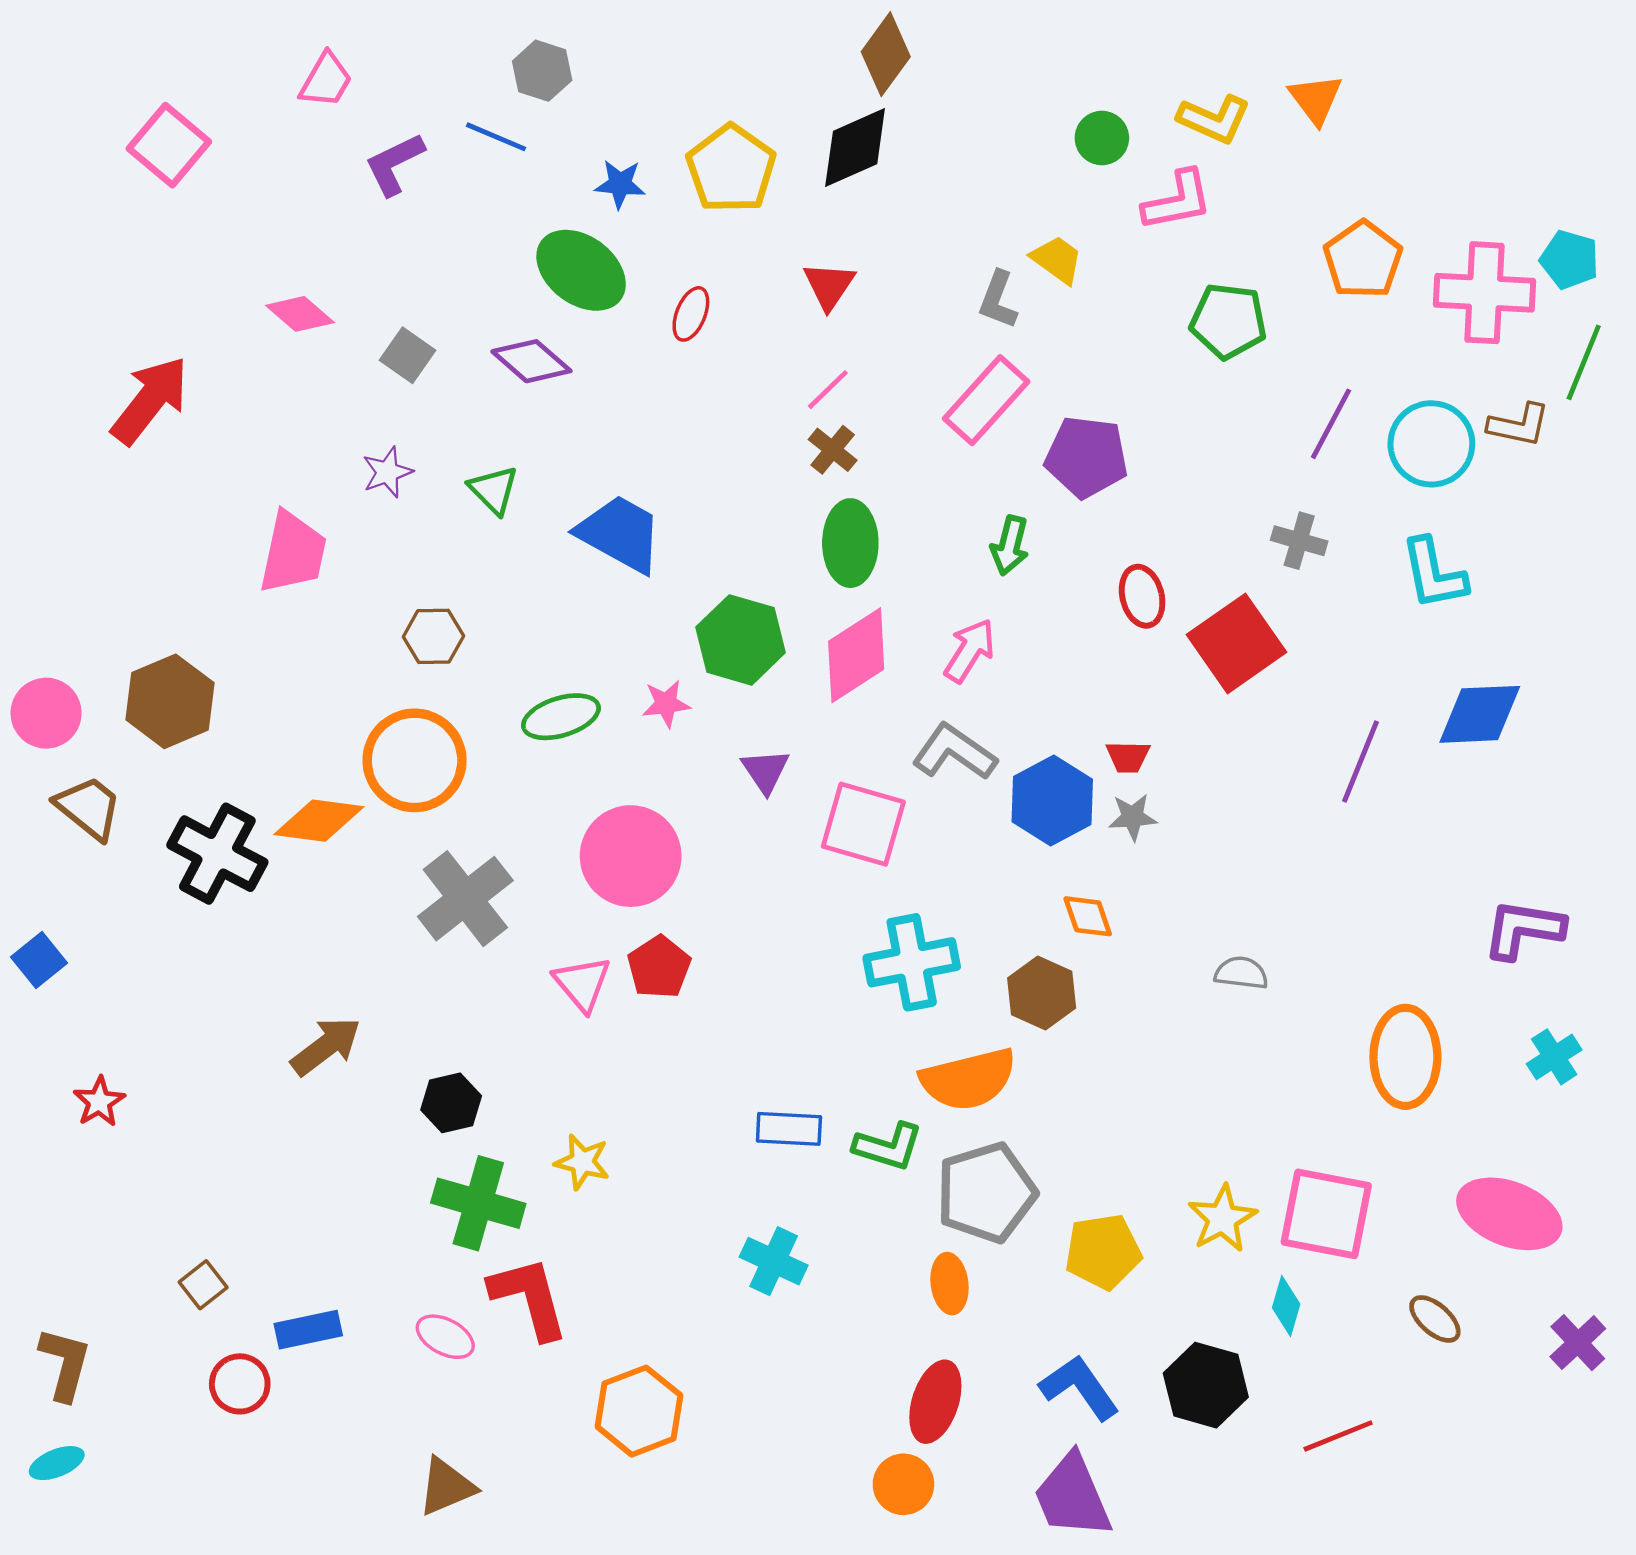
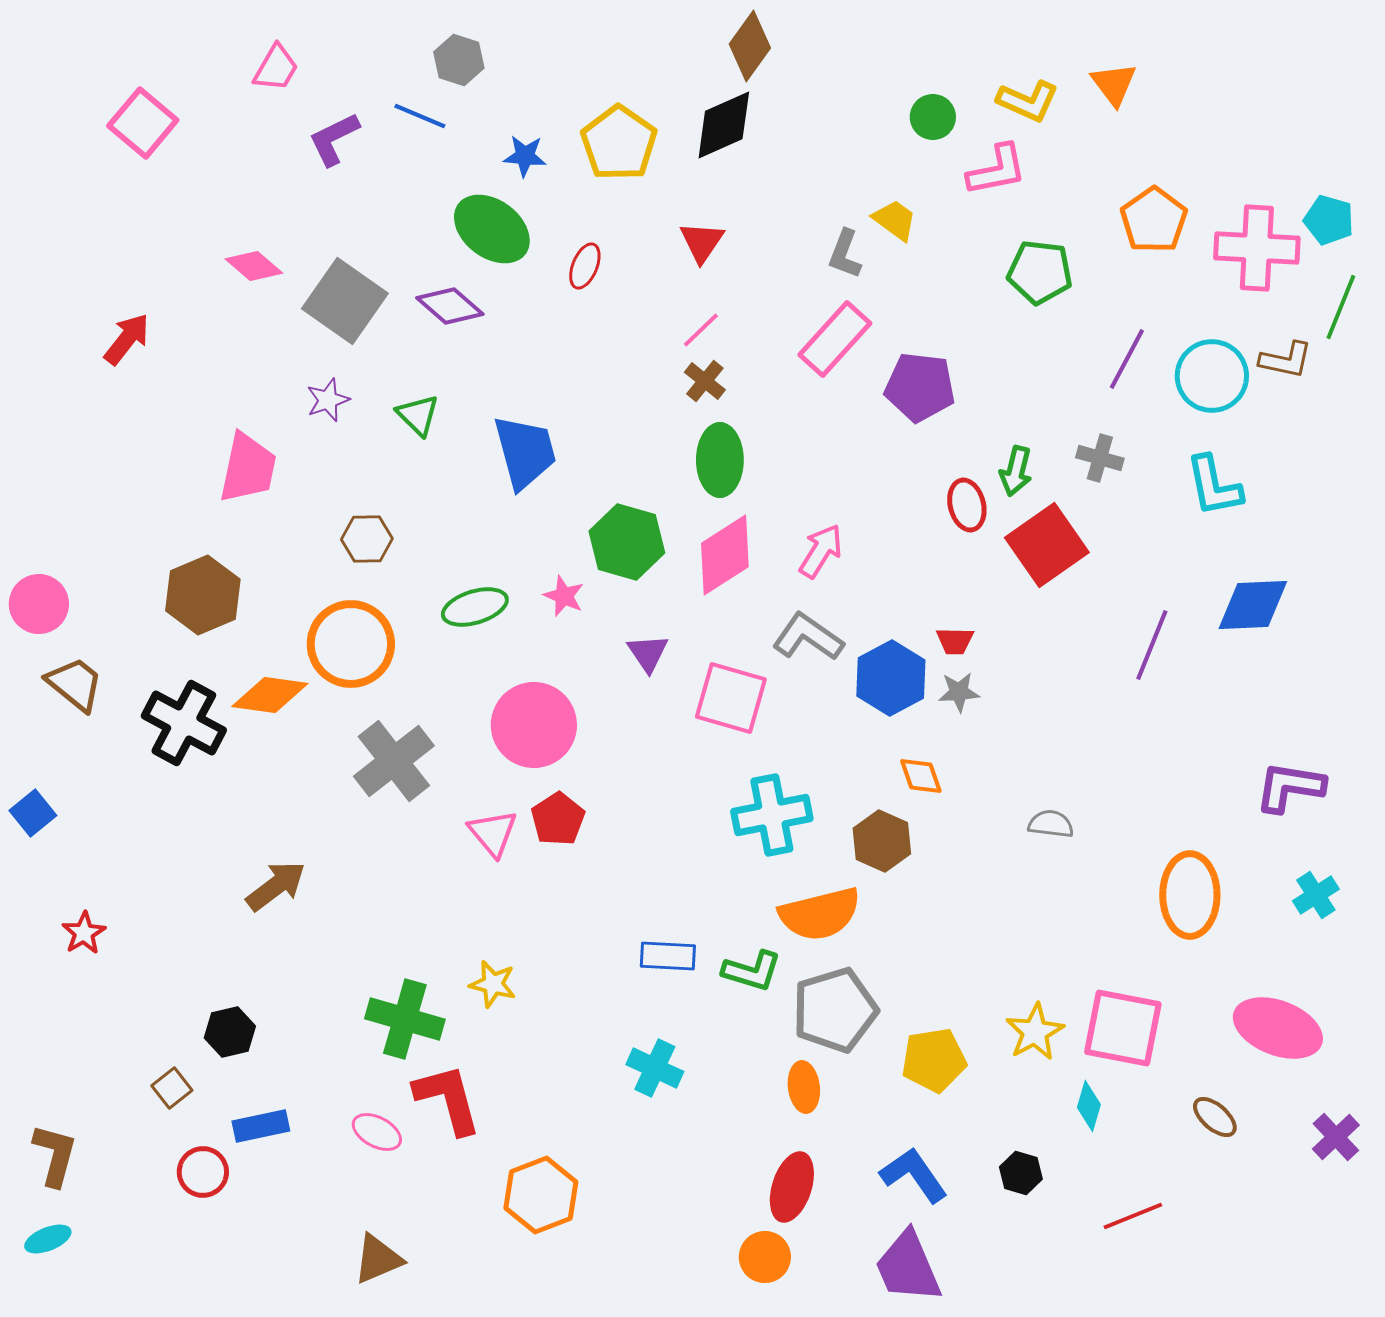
gray square: (407, 355) -> (345, 301), size x1.8
red arrow: (150, 400) -> (127, 339), size x0.7
blue trapezoid: (620, 534) -> (525, 452), turned 46
green arrow: (1010, 545) -> (1016, 471), moved
brown hexagon: (170, 701) -> (203, 595), moved
pink star: (666, 704) -> (564, 596), turned 30
black hexagon: (451, 1103) -> (230, 1032), moved
black hexagon: (1206, 1385) -> (1021, 1173), size x0.6

